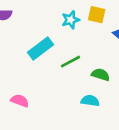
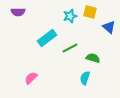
pink semicircle: (20, 101) -> (31, 78), turned -64
cyan semicircle: (90, 101) -> (85, 78), turned -80

